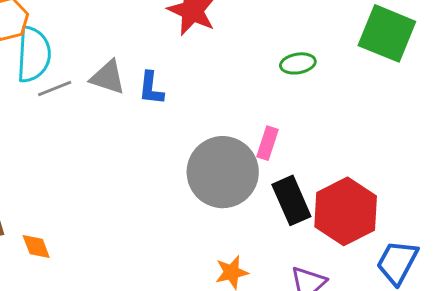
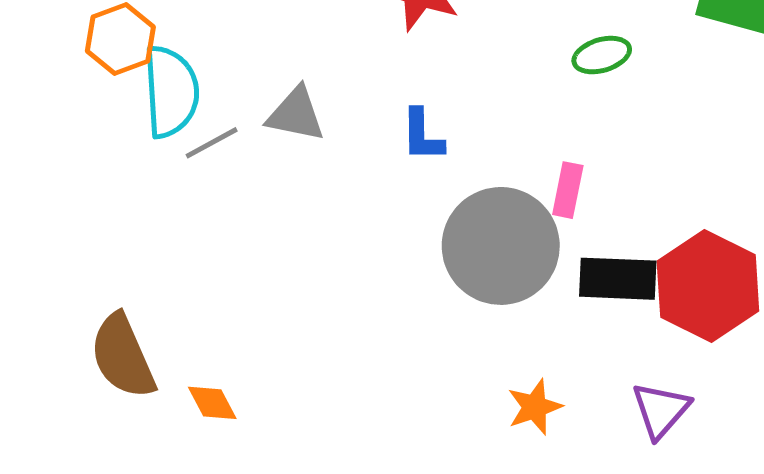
blue L-shape: (151, 88) -> (422, 135), moved
black rectangle: (291, 200) -> (618, 279), turned -57

